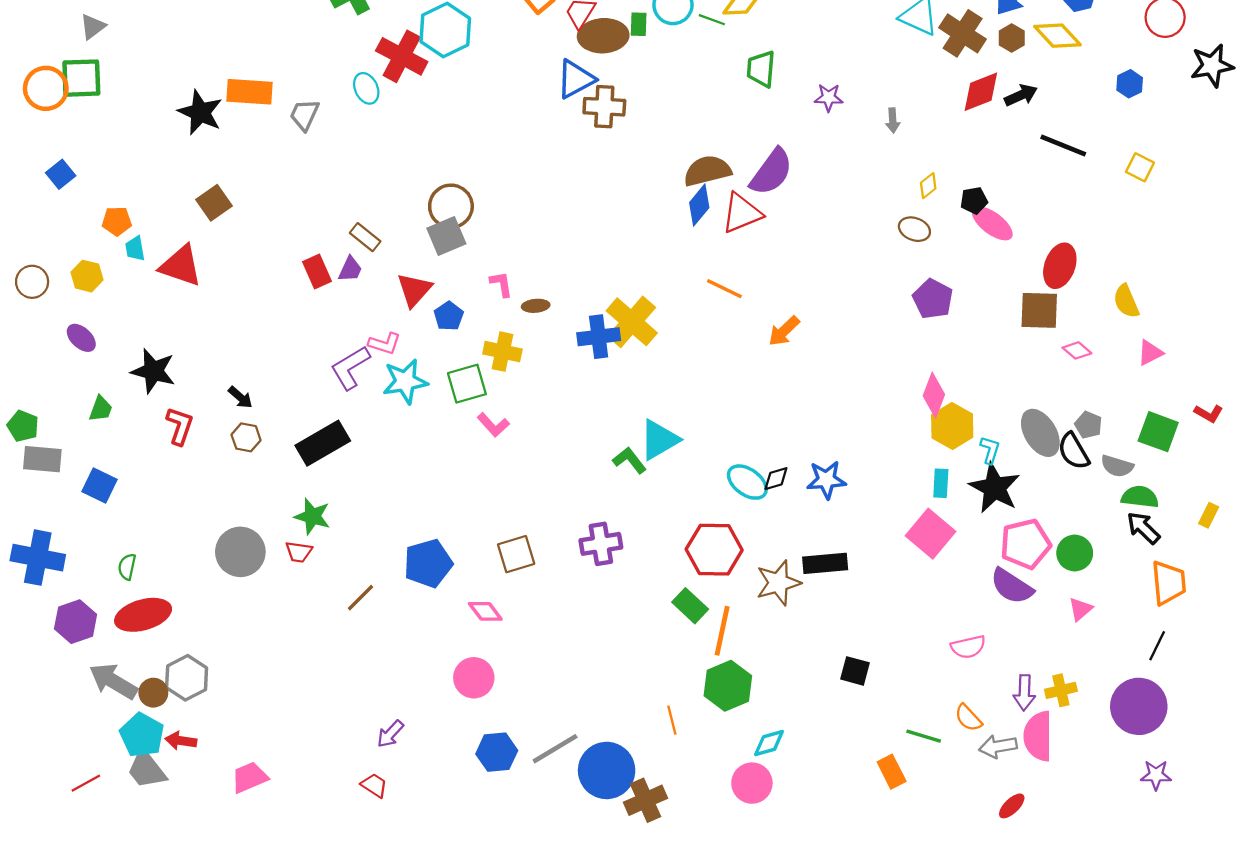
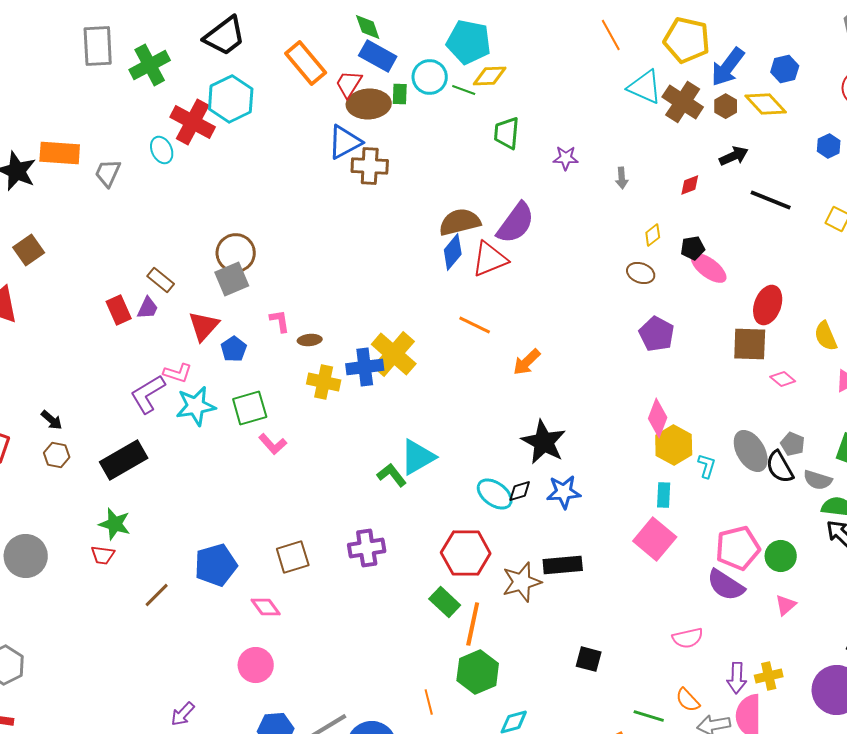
red diamond: (981, 92) -> (690, 185), moved, size x0.6
yellow cross: (502, 352) -> (324, 382), moved
black star: (995, 488) -> (544, 442), moved
gray circle: (240, 552) -> (26, 556), moved

